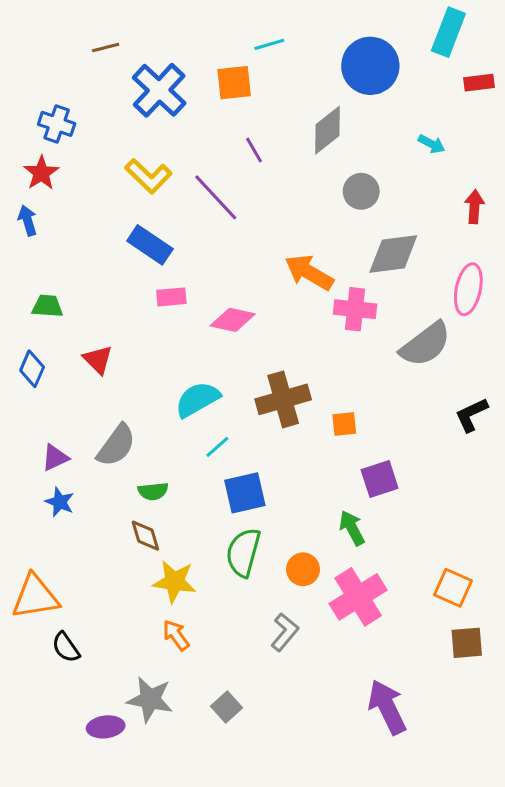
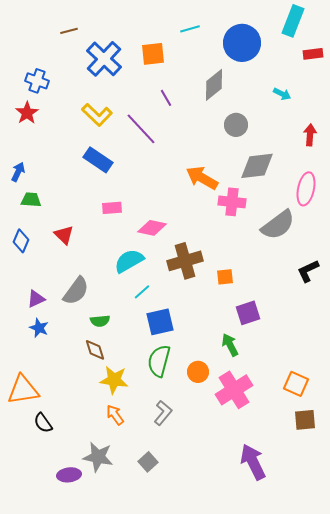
cyan line: (269, 44) -> (190, 29), moved
blue arrow: (28, 220) -> (18, 172), moved, turned 42
pink rectangle: (171, 297) -> (112, 208), moved
pink diamond: (233, 320) -> (152, 228), moved
gray L-shape: (285, 632) -> (163, 413), moved

